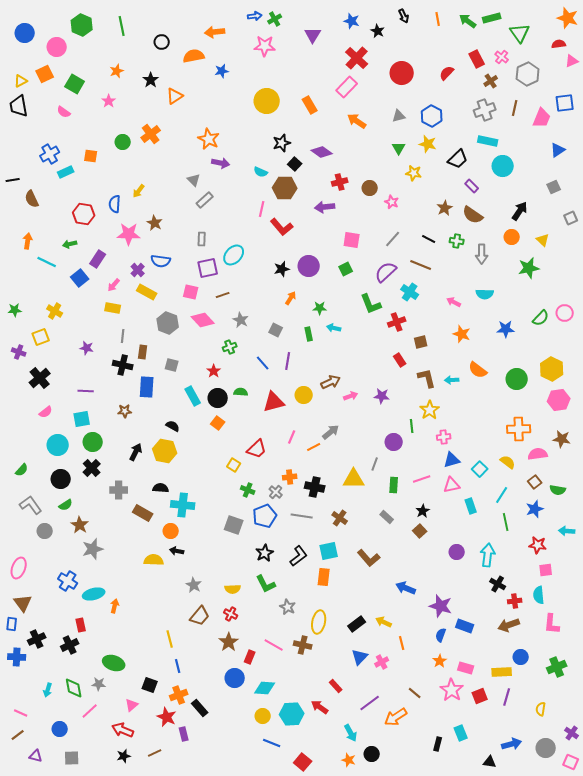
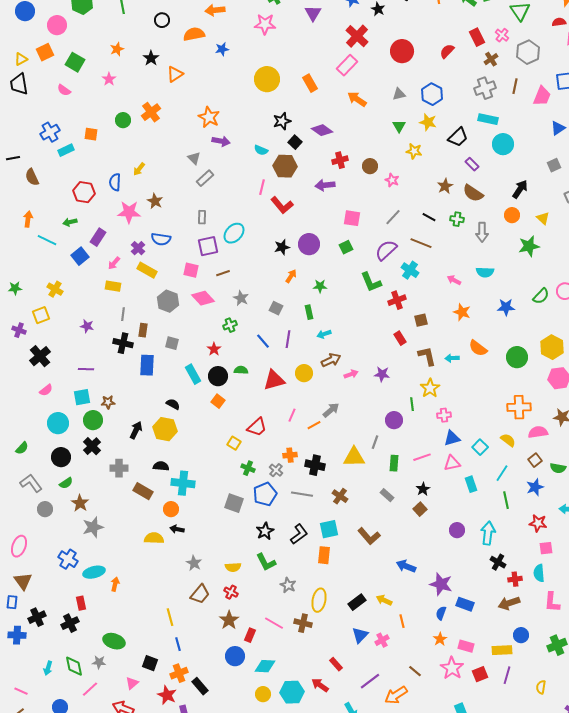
cyan arrow: (334, 328) -> (324, 334), moved, turned -32
brown star: (125, 411) -> (108, 402), moved

